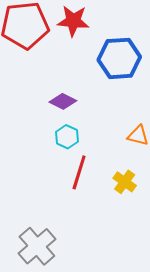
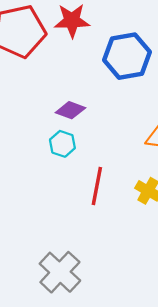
cyan hexagon: (67, 137) -> (62, 144), moved

